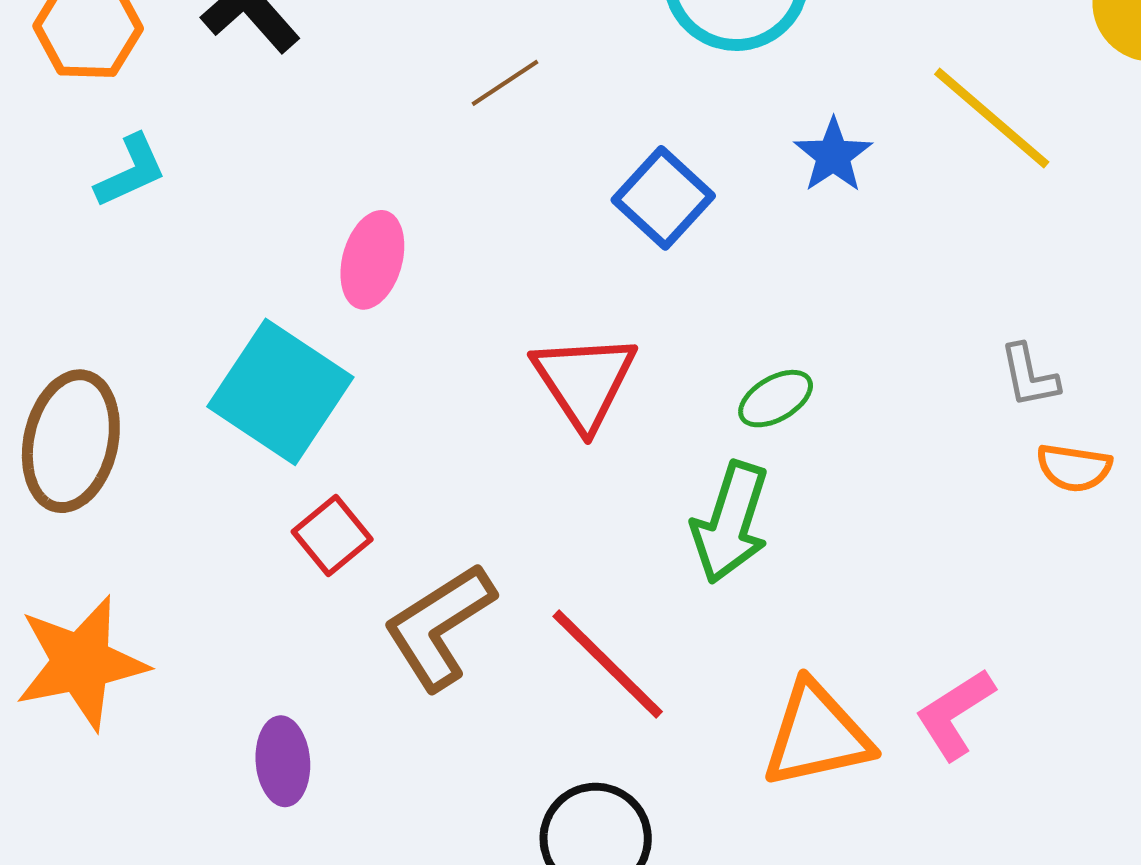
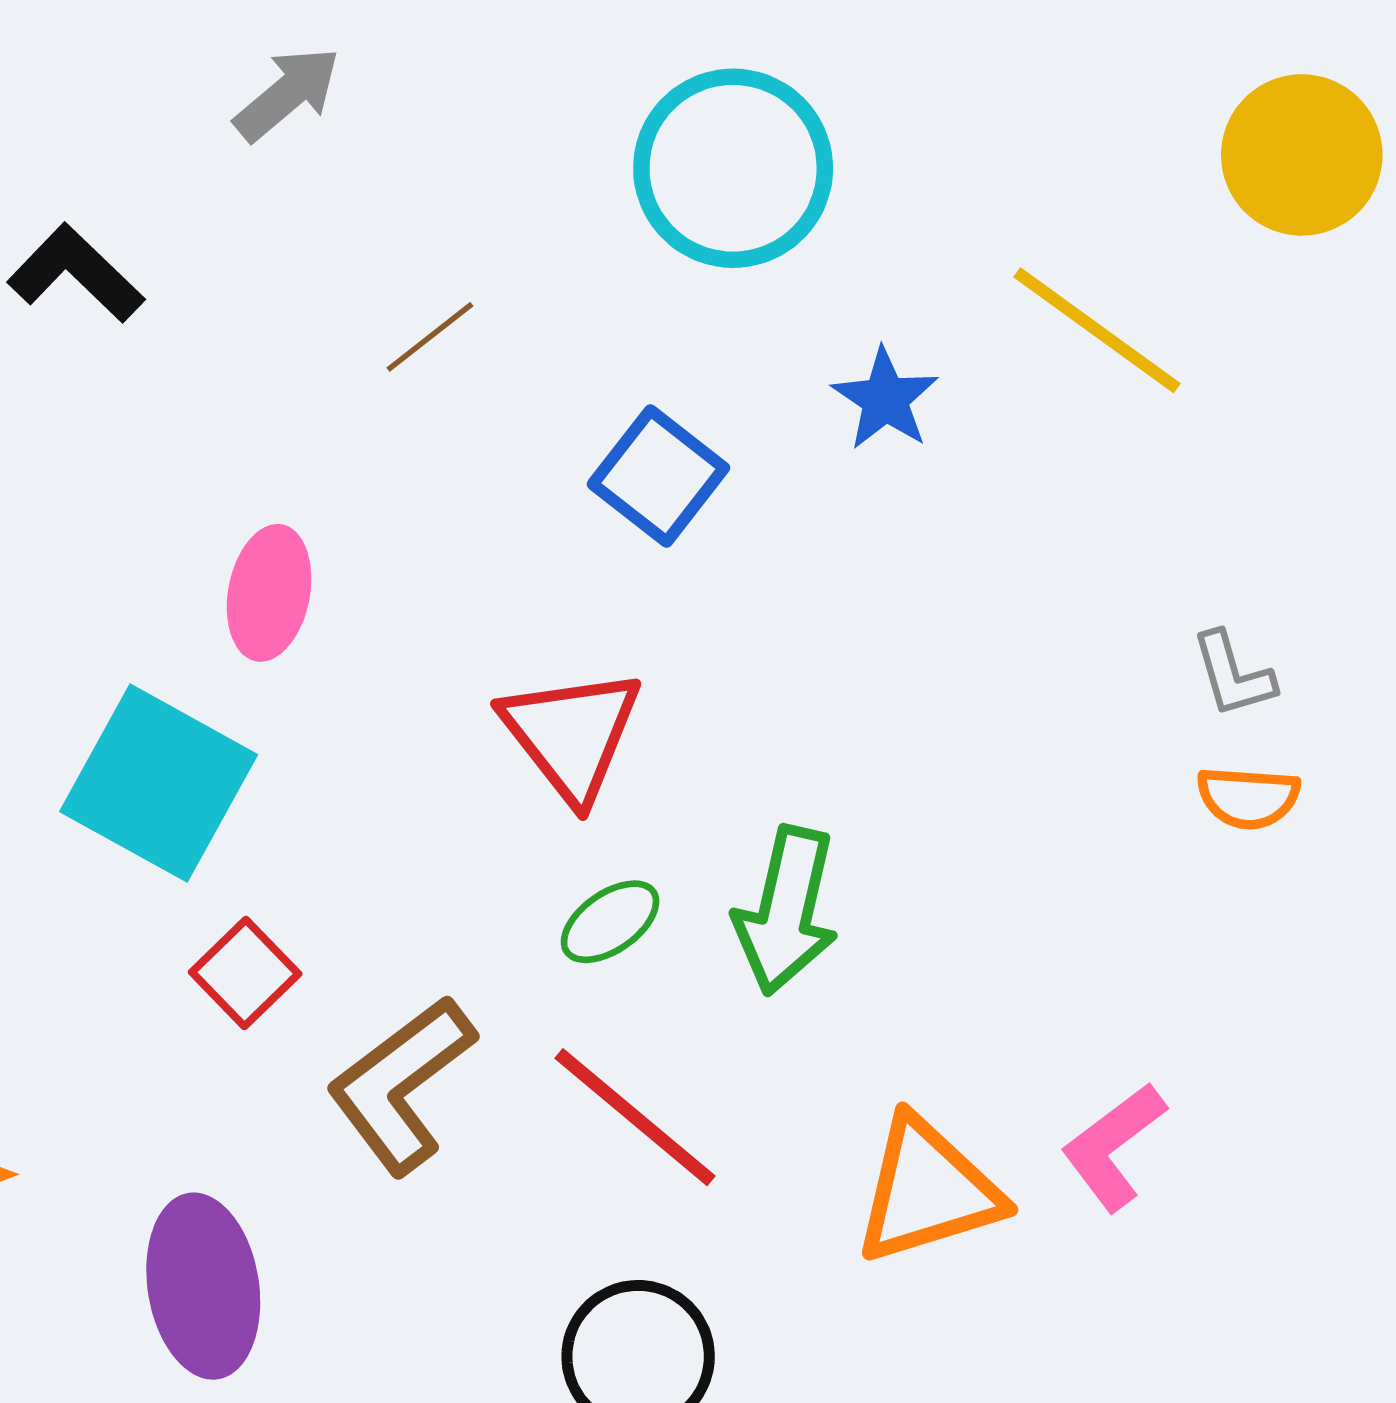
gray L-shape: (1029, 376) -> (1233, 675), moved
green ellipse: (776, 399) -> (610, 922), moved
purple ellipse: (283, 761) -> (203, 1286), size x1.5

